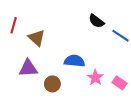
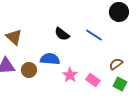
black semicircle: (96, 21) -> (62, 34), moved
brown circle: (52, 84) -> (29, 70), moved

